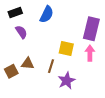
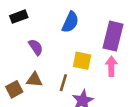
blue semicircle: (47, 14) -> (70, 22), moved
purple semicircle: (21, 32) -> (36, 47), moved

